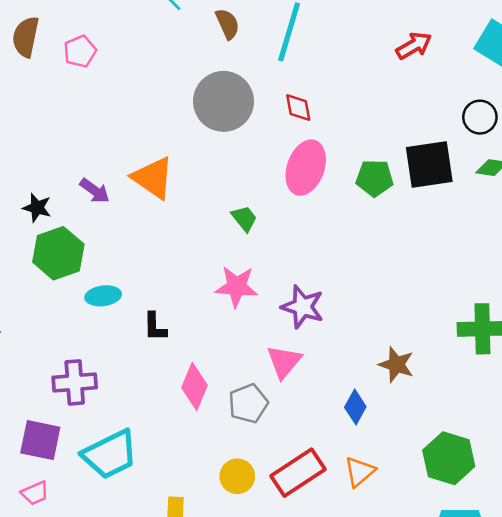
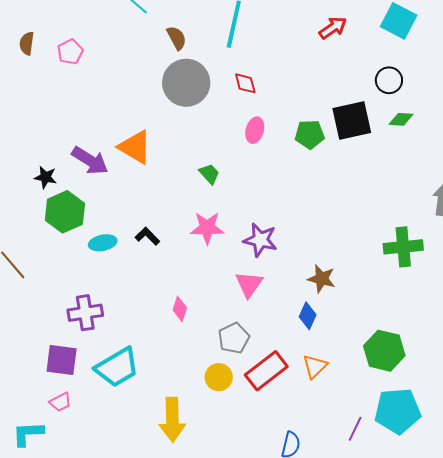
brown semicircle: (228, 24) -> (177, 38), moved
brown semicircle: (26, 37) -> (27, 43), size x0.7
pink ellipse: (306, 168) -> (255, 130), size x0.6
purple arrow: (95, 191) -> (90, 161), size x1.5
black L-shape: (155, 327) -> (147, 236), moved, turned 140
brown star: (396, 365) -> (322, 279), moved
pink diamond: (194, 387) -> (180, 309), size x0.7
gray pentagon: (248, 404) -> (234, 338), moved

